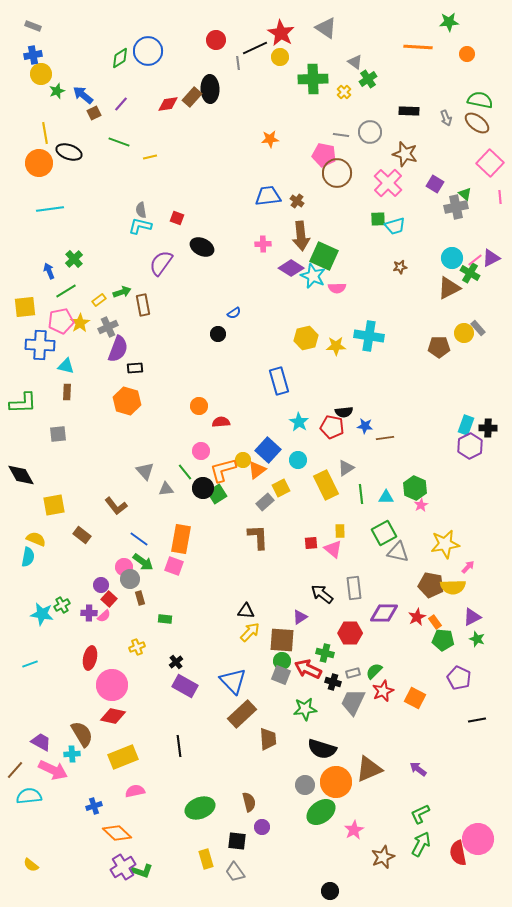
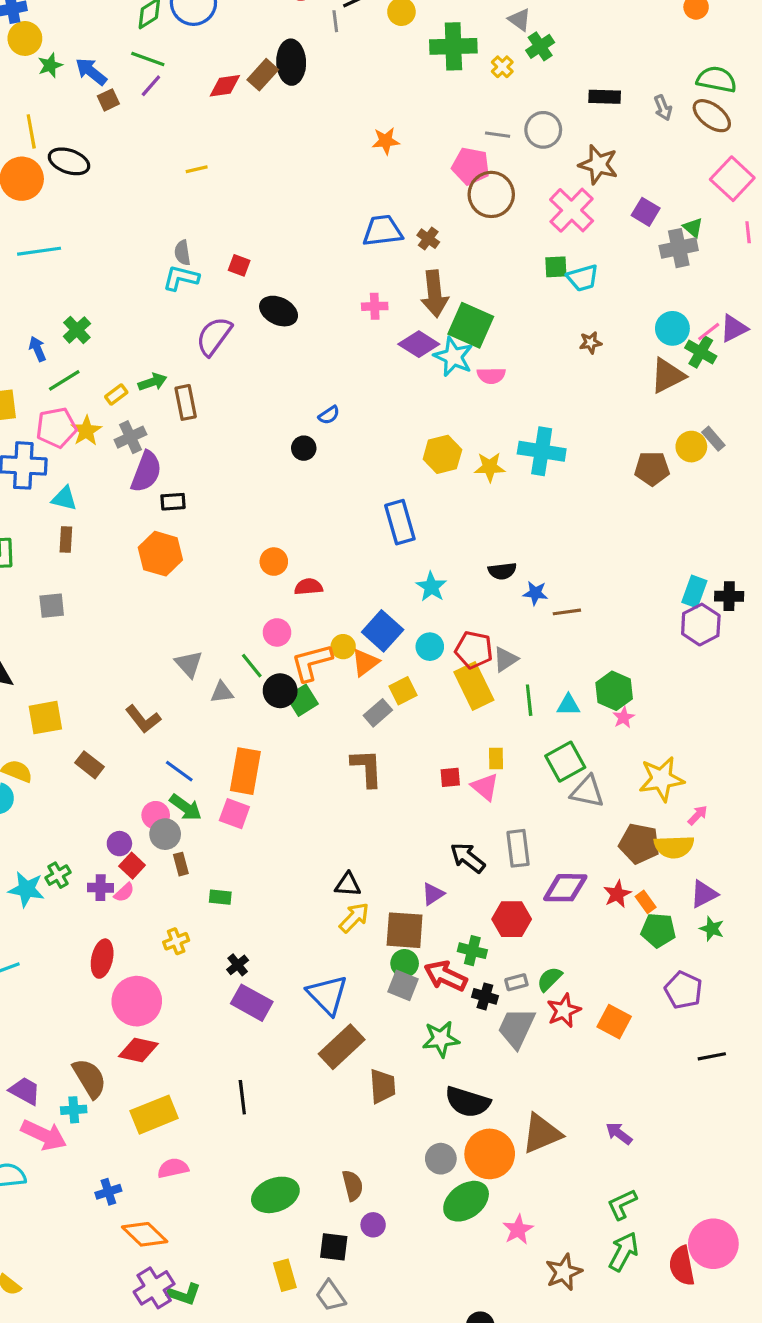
green line: (119, 142) -> (148, 59), moved
red pentagon: (332, 427) -> (474, 650), moved

